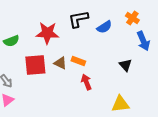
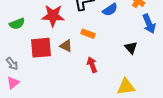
orange rectangle: (78, 61) -> (88, 34), moved

